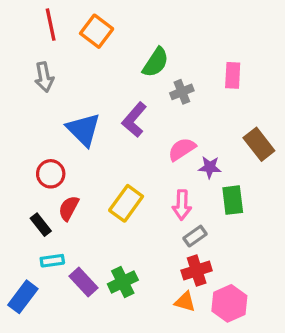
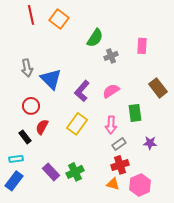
gray arrow: (44, 77) -> (27, 68), moved
purple L-shape: (134, 120) -> (82, 91), moved
purple star: (210, 167) -> (150, 143), moved
green rectangle: (233, 200) -> (135, 113), moved
cyan rectangle: (52, 261) -> (16, 159), moved

